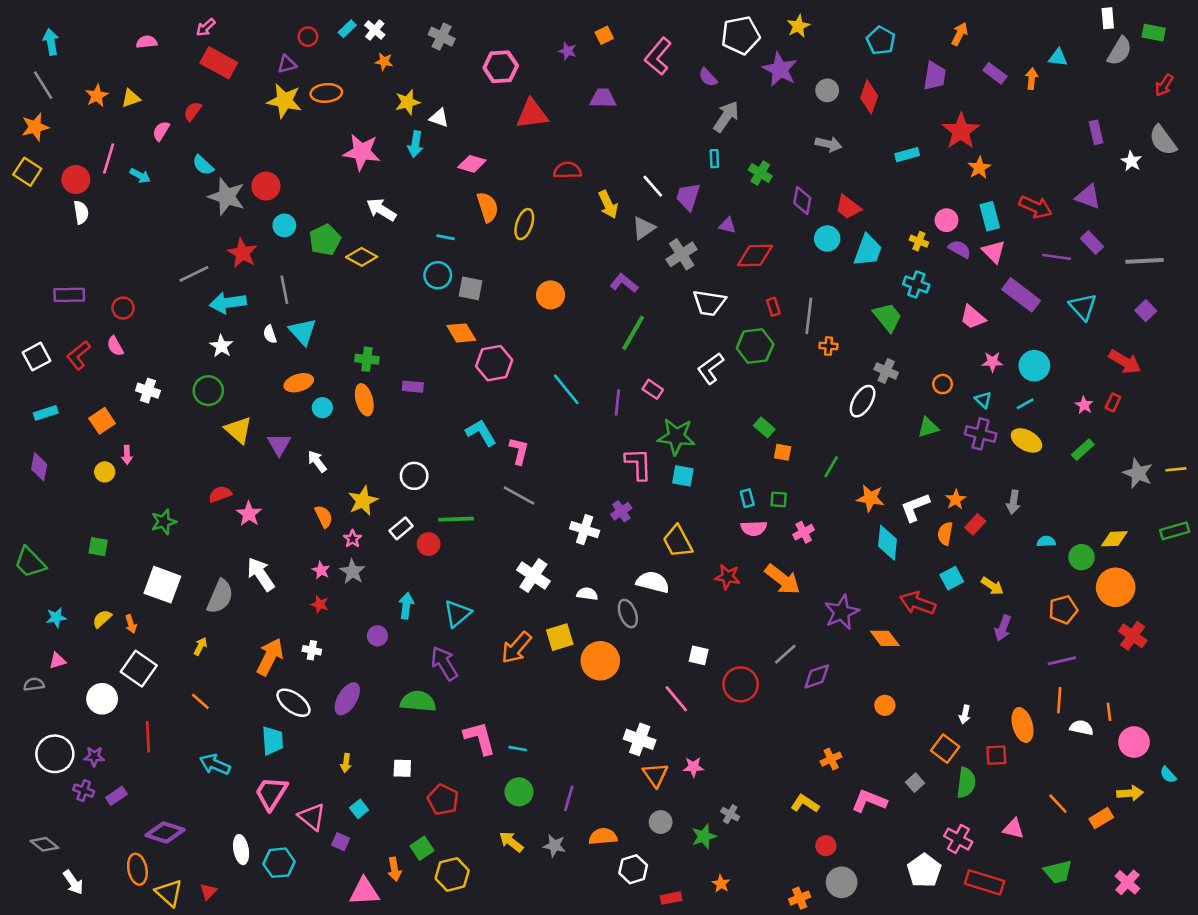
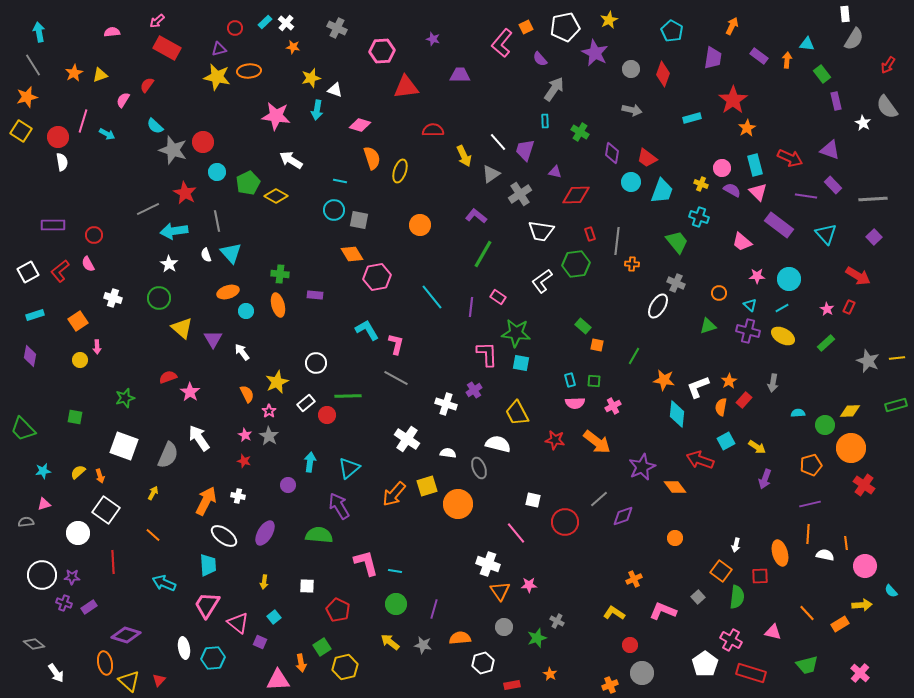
green rectangle: (1154, 33) -> (822, 74), moved, turned 42
orange square: (604, 35) -> (526, 27), moved

